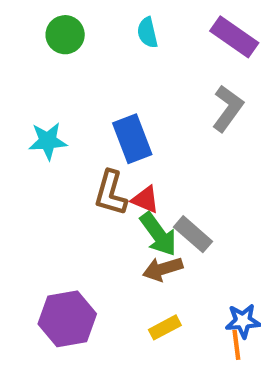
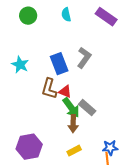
gray L-shape: (228, 108) -> (84, 58), moved
cyan star: (48, 141) -> (20, 65), turned 30
brown arrow: (163, 269) -> (73, 124), turned -72

